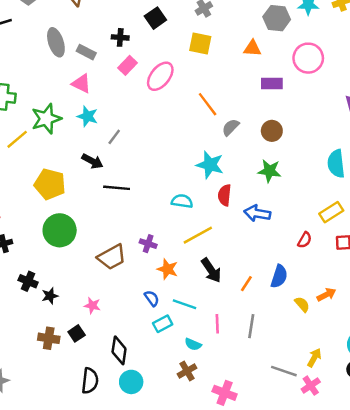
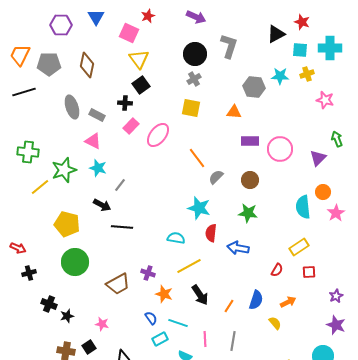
black square: (155, 18) -> (141, 85), moved
pink circle: (308, 58) -> (280, 149), moved
orange arrow: (326, 295) -> (288, 302), moved

